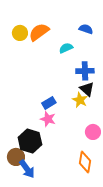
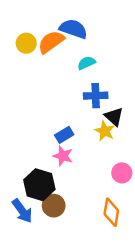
blue semicircle: (86, 29) -> (73, 29), moved, size x1.5
blue cross: (85, 71) -> (96, 96), moved
brown circle: (16, 157) -> (54, 206), moved
blue arrow: (27, 169) -> (22, 211), moved

